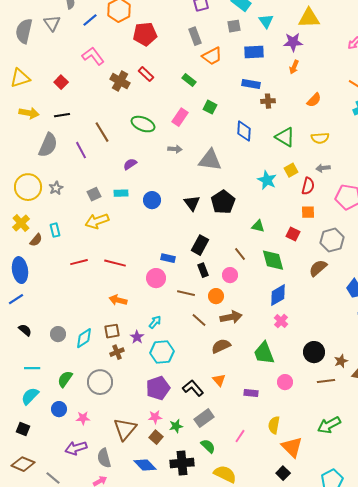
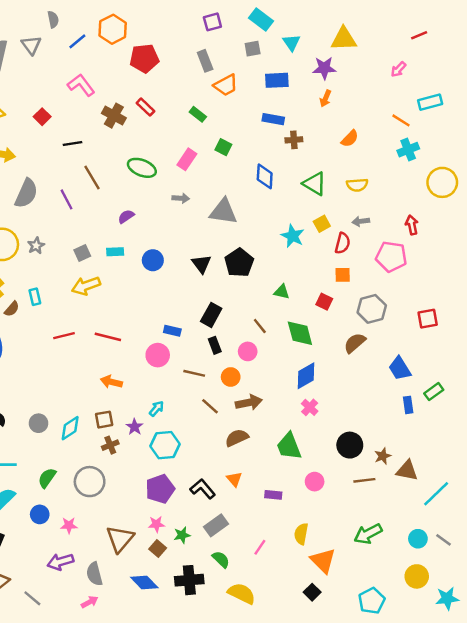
black line: (62, 115) -> (73, 143), moved

